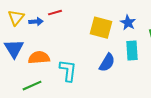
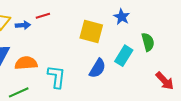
blue star: (128, 23) -> (122, 17), moved
cyan rectangle: (132, 51) -> (124, 56), turned 36

